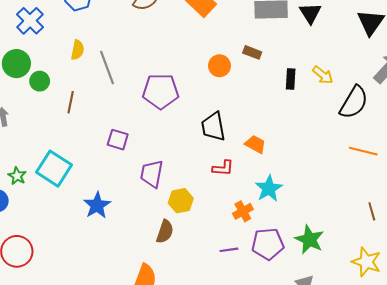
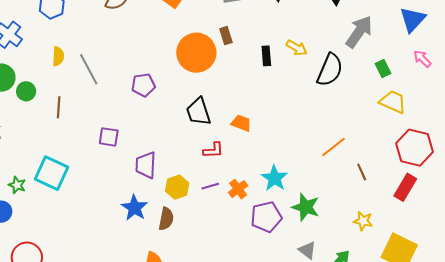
brown rectangle: (252, 52) -> (226, 36), turned 60
orange circle: (219, 66) -> (196, 53), size x1.8
purple pentagon: (161, 91) -> (143, 85), size x0.7
orange line: (363, 151) -> (333, 147), moved, turned -44
cyan star: (269, 189) -> (274, 178), moved
blue star: (97, 205) -> (134, 208), moved
purple line: (229, 250) -> (210, 186), moved
yellow star: (366, 262) -> (363, 221), size x0.7

